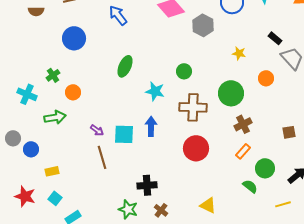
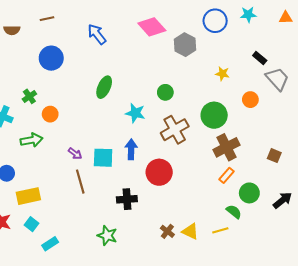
brown cross: (193, 107) -> (175, 130), turned -32
brown cross: (243, 124) -> (227, 147), size x1.4
brown square: (289, 132) -> (274, 156), turned 32
red circle: (196, 148) -> (159, 172), moved
yellow rectangle: (52, 171) -> (28, 196), size x1.6
black cross: (147, 185) -> (127, 199), moved
yellow line: (283, 204) -> (220, 230), moved
brown cross: (161, 210) -> (167, 231), moved

